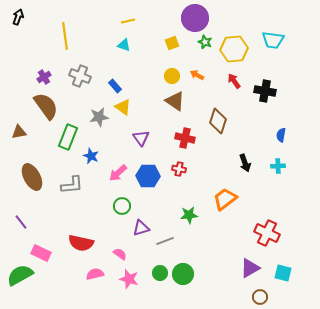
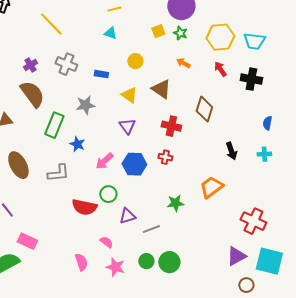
yellow line: (65, 36) -> (51, 24), turned -36
cyan trapezoid: (273, 40) -> (254, 41), moved
green star: (205, 42) -> (180, 33), moved
yellow circle: (172, 76) -> (135, 61), moved
blue rectangle: (115, 86) -> (101, 74), turned -40
yellow triangle: (123, 107) -> (129, 95), moved
red semicircle: (81, 243) -> (84, 207), moved
cyan square: (283, 273) -> (269, 261), size x1.6
pink semicircle: (95, 274) -> (81, 262), turned 84

